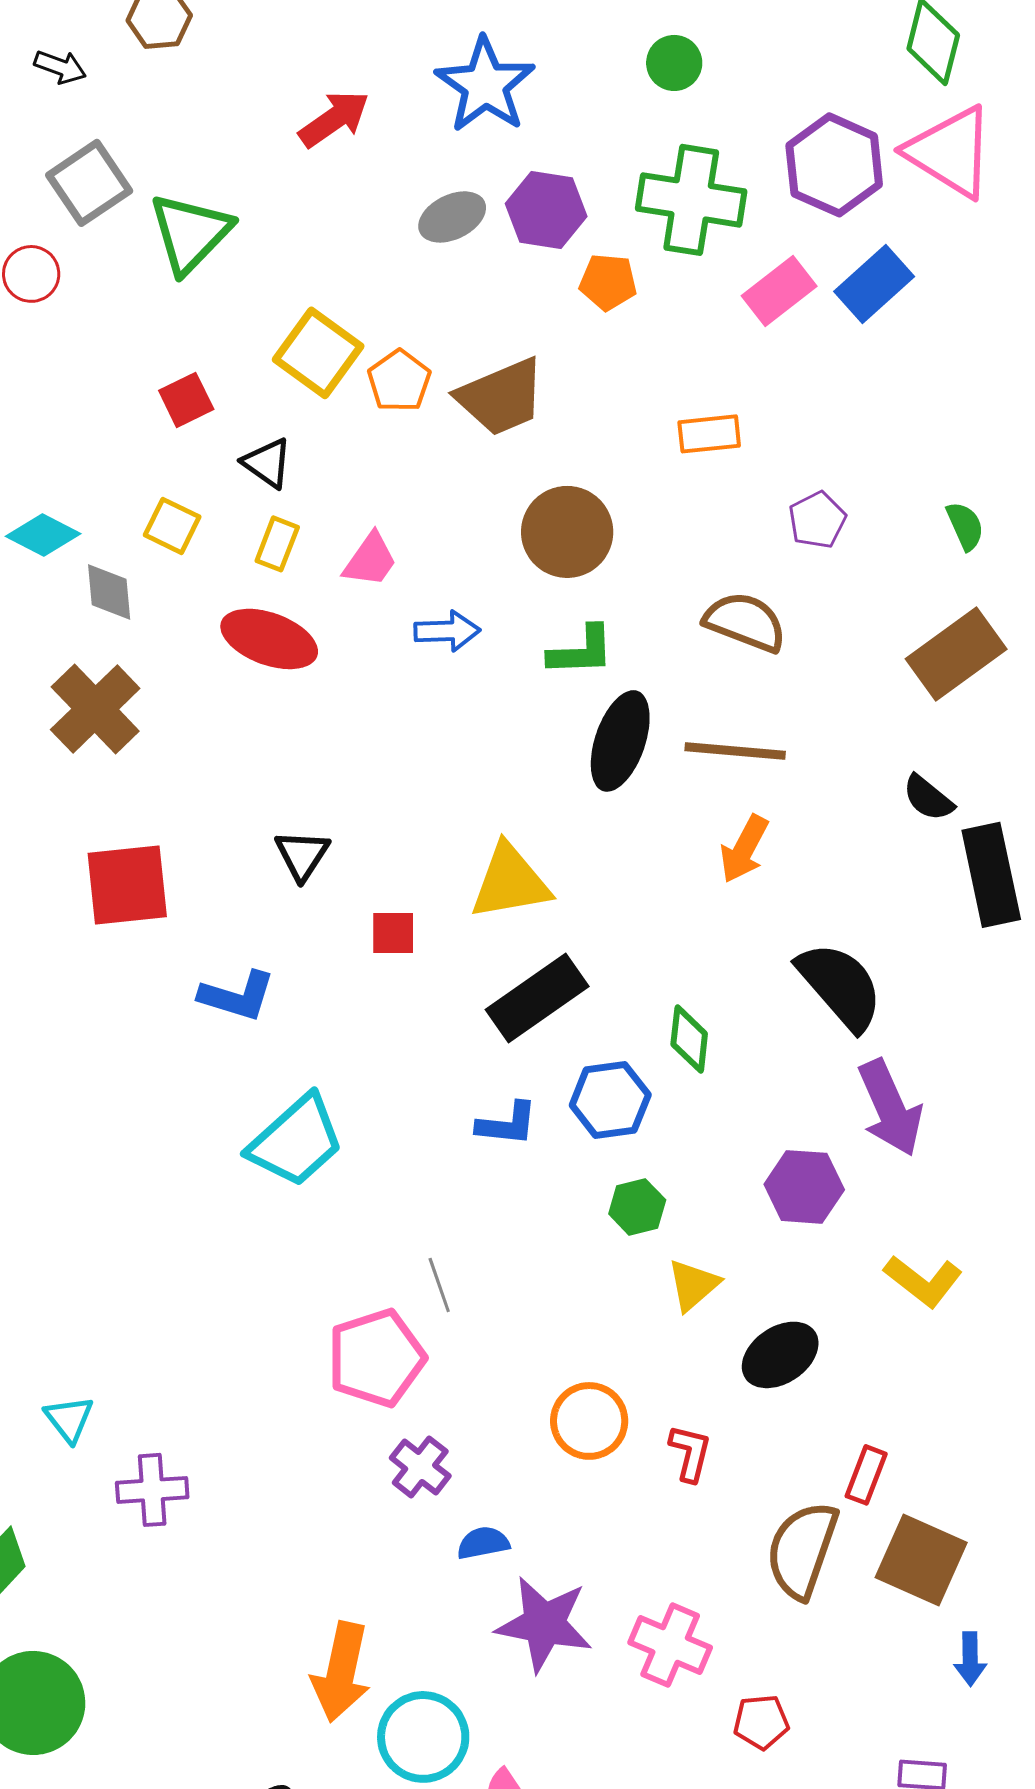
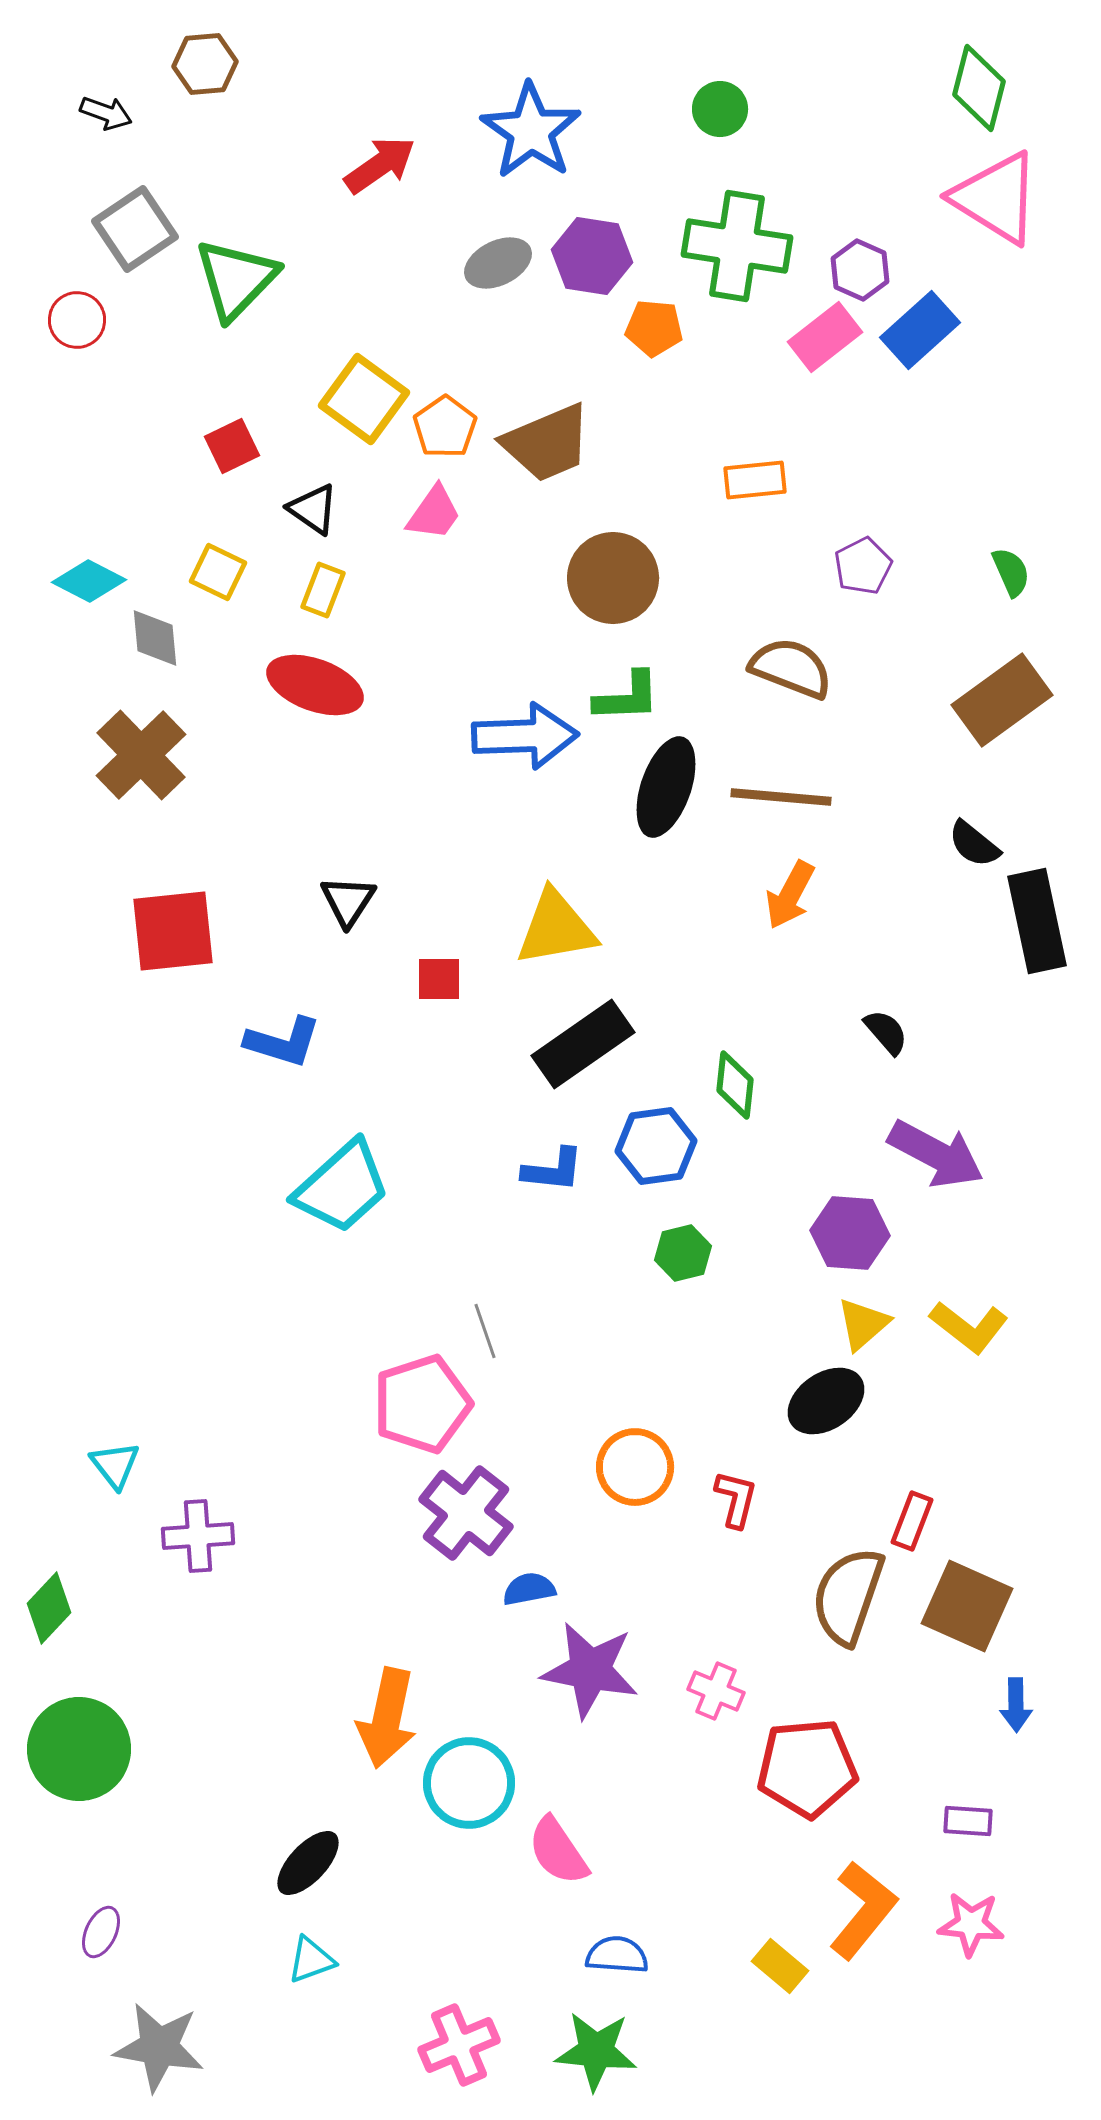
purple hexagon: (834, 165) -> (860, 270), moved, size x0.6
pink trapezoid: (370, 560) -> (434, 513), moved
blue arrow: (447, 631) -> (525, 736), moved, size x1.6
black semicircle: (840, 986) -> (886, 1032), size x0.5
purple arrow: (890, 1108) -> (936, 1154), turned -38
yellow triangle: (693, 1285) -> (863, 1324), moved
purple cross: (420, 1467) -> (466, 1513), size x1.5
pink cross: (670, 1645) -> (716, 1691), size x0.7
red pentagon: (761, 1722) -> (807, 1768), size x1.8

